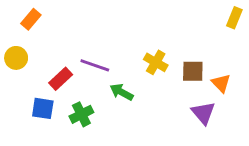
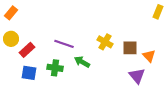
orange rectangle: (31, 19) -> (11, 13), moved
red rectangle: (61, 79) -> (27, 50), moved
green cross: (81, 114) -> (55, 68), moved, turned 35

